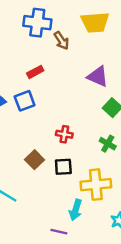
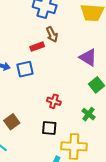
brown arrow: (61, 41) -> (52, 34), moved
brown square: (34, 160) -> (12, 122), moved

